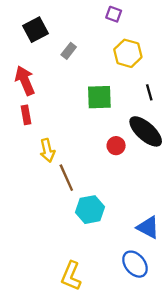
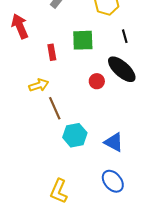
red rectangle: (26, 115) -> (52, 52), moved
yellow arrow: (47, 150) -> (39, 85), turned -96
blue triangle: (148, 227) -> (114, 142), moved

